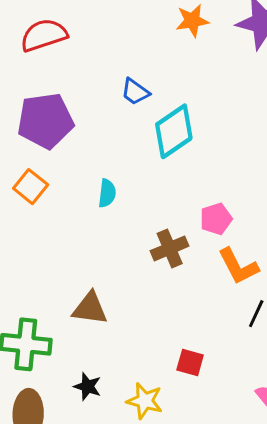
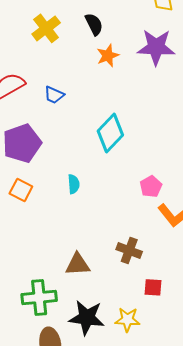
blue trapezoid: (135, 92) -> (54, 95), moved
brown cross: (170, 248) -> (129, 250), moved, turned -35
black star: (87, 386) -> (87, 318), size x1.8

